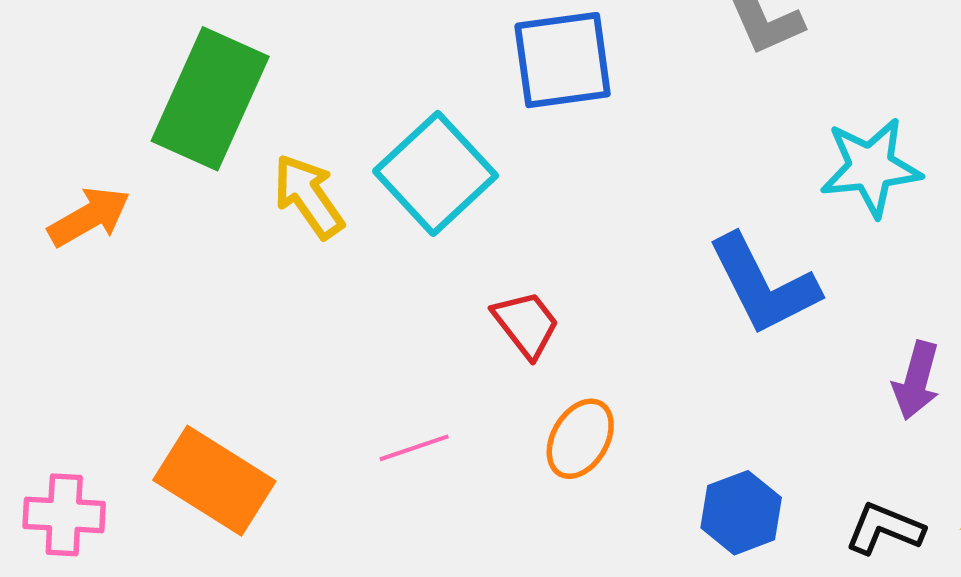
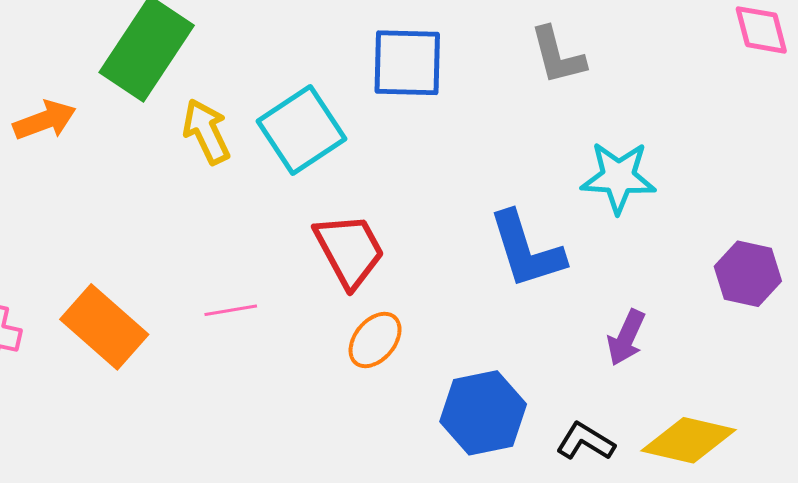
red trapezoid: (526, 324) -> (349, 250), size x1.5
pink line: (414, 448) -> (231, 310), moved
blue hexagon: (741, 513) -> (483, 413), size x1.4

